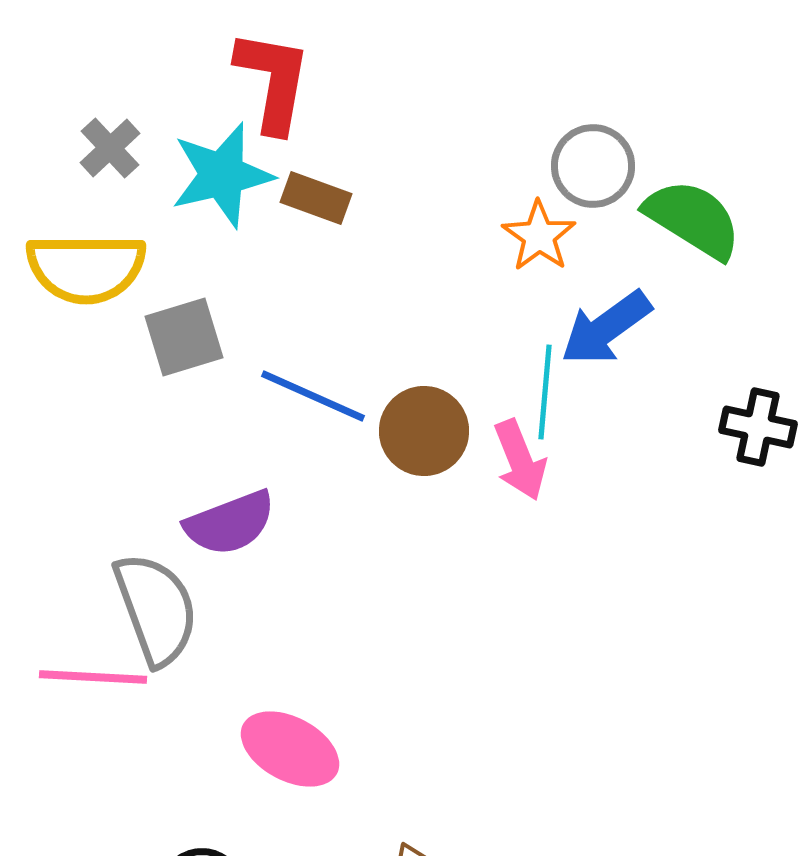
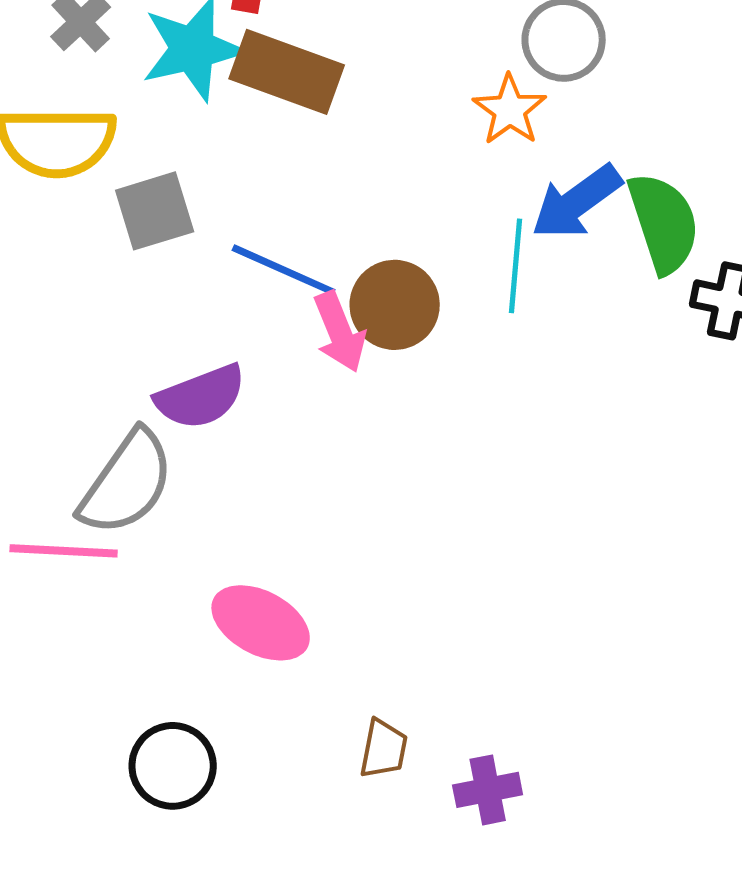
brown rectangle: (316, 198) -> (287, 72), size x1.6
green semicircle: (693, 219) -> (664, 223), moved, turned 40
pink arrow: (520, 460) -> (340, 332), moved
gray semicircle: (156, 609) -> (127, 483), turned 55

